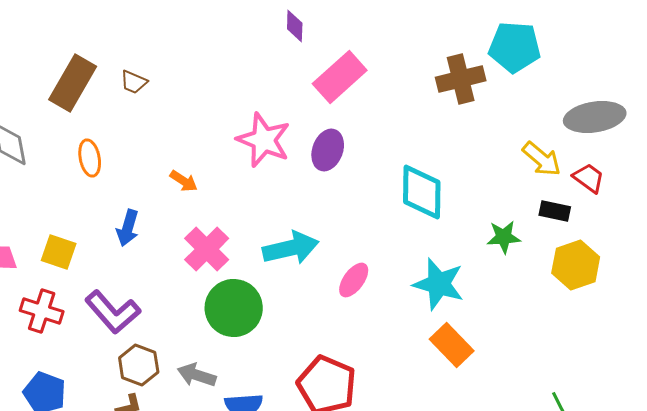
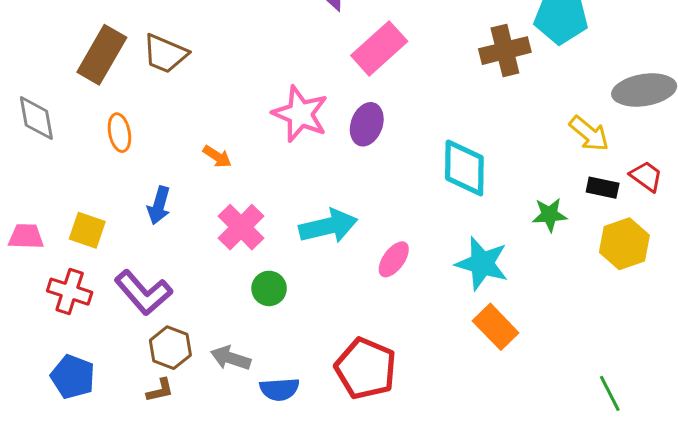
brown trapezoid: (134, 82) -> (165, 54), size x1.6
red trapezoid: (589, 178) -> (646, 176), moved
green circle: (234, 308) -> (269, 288), size x0.6

